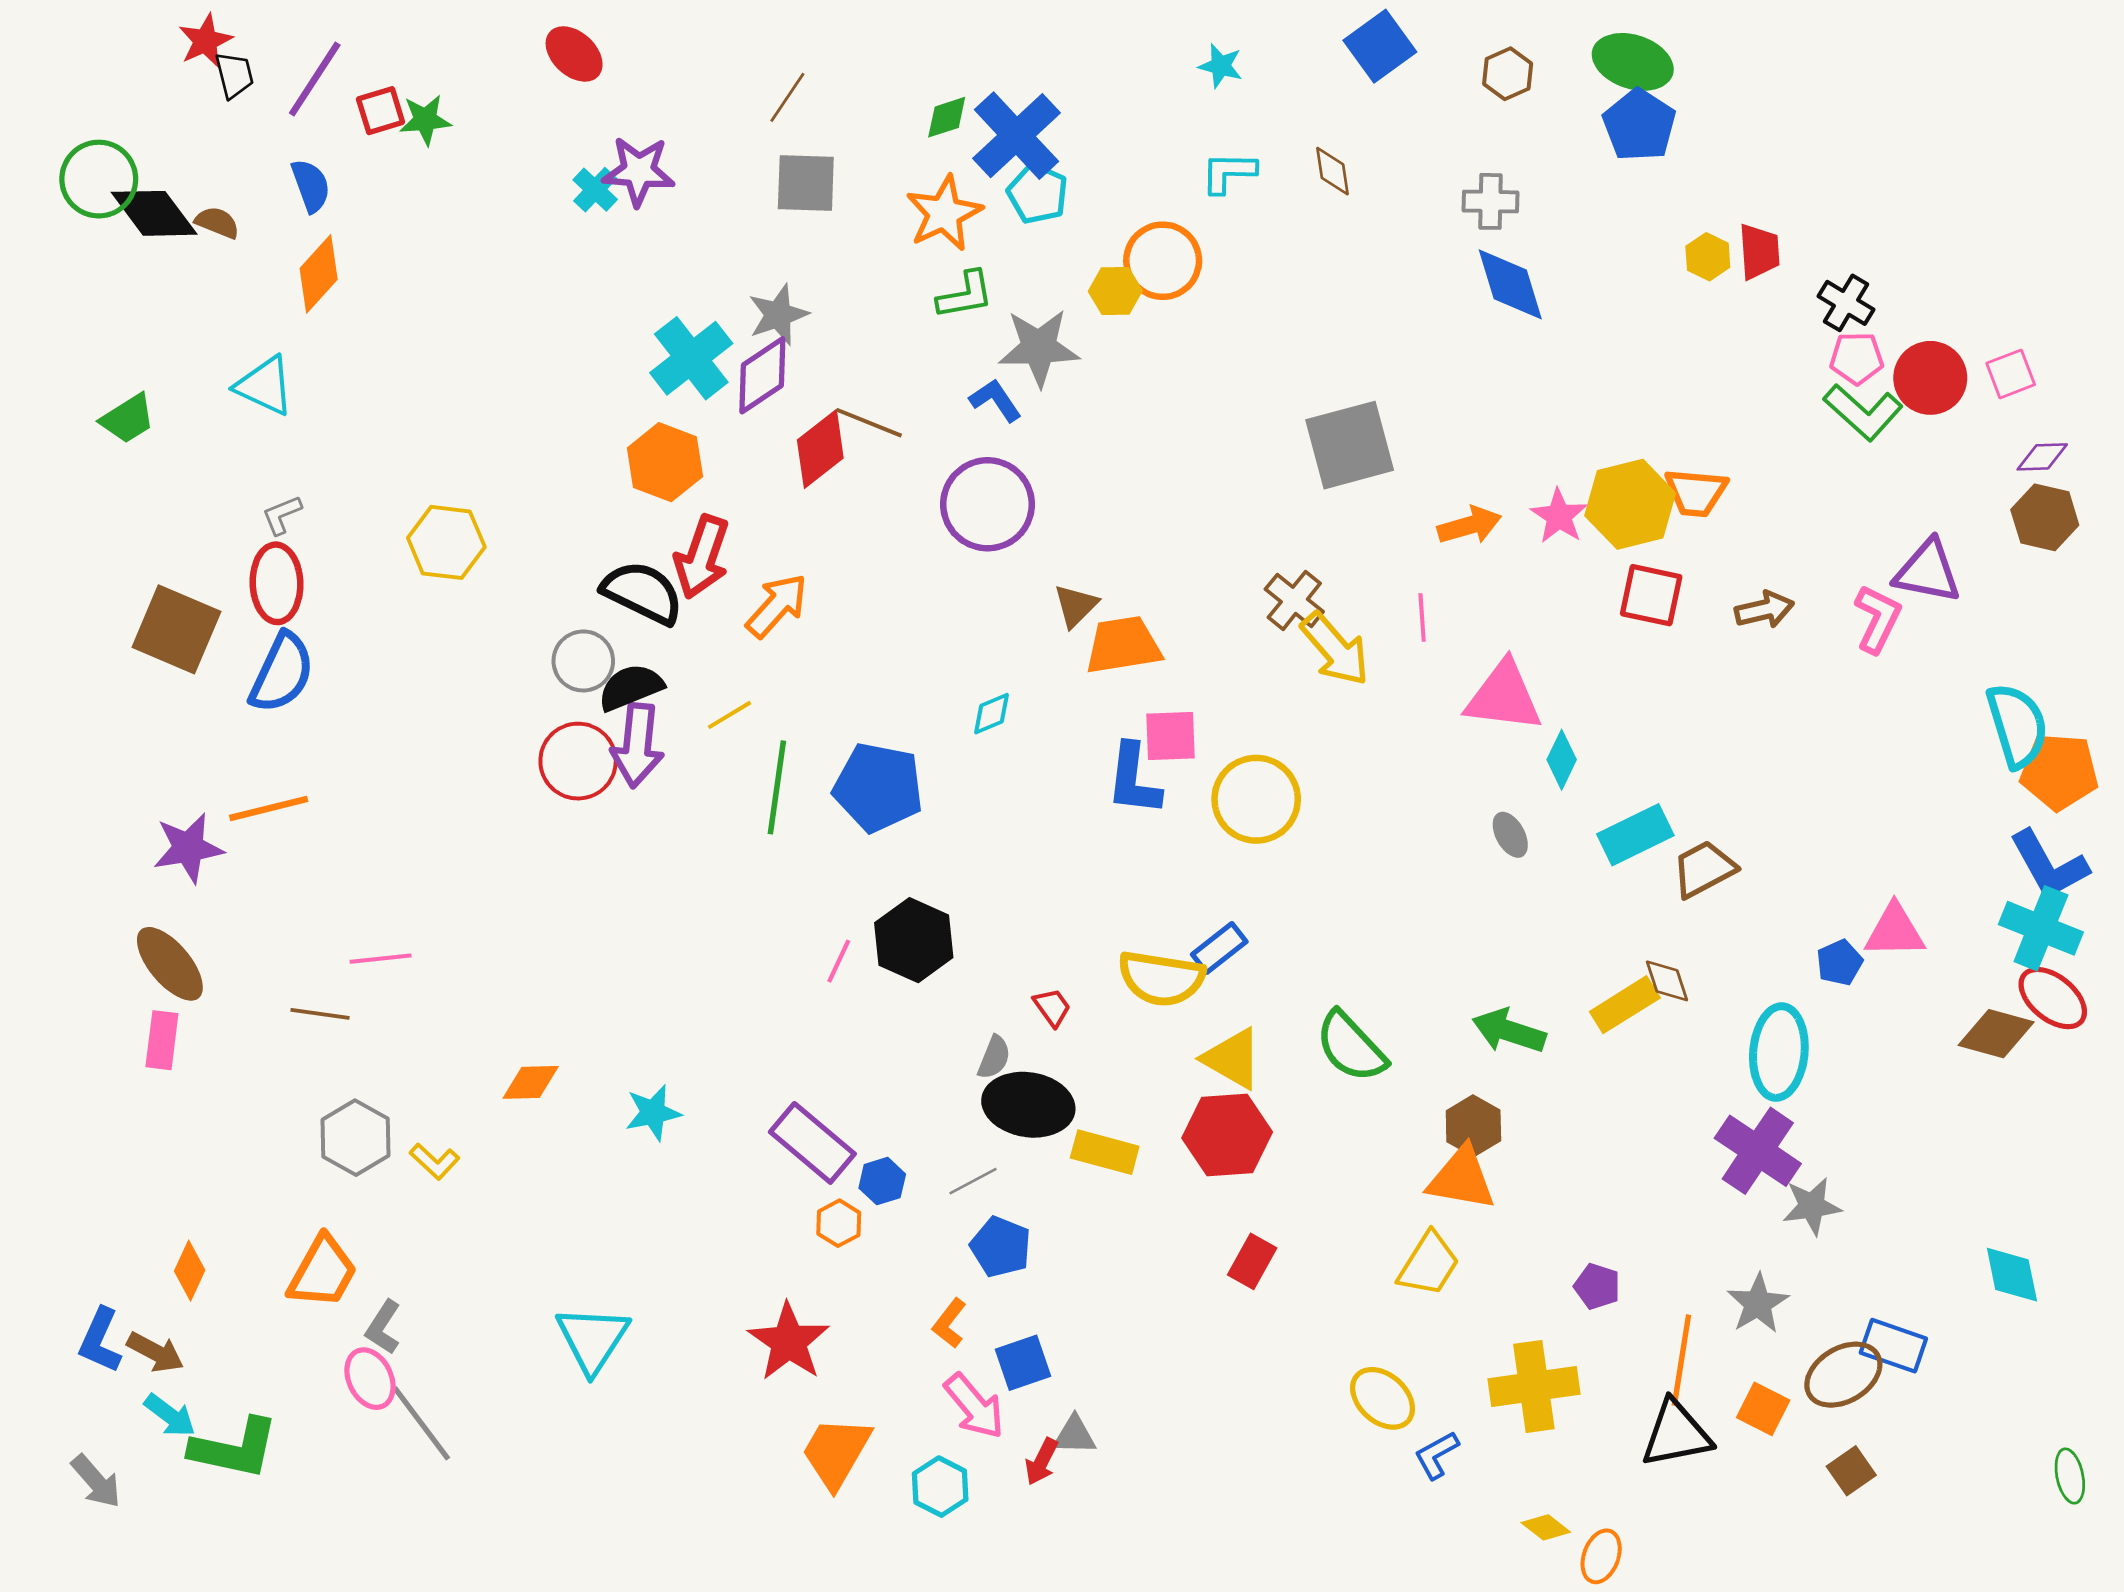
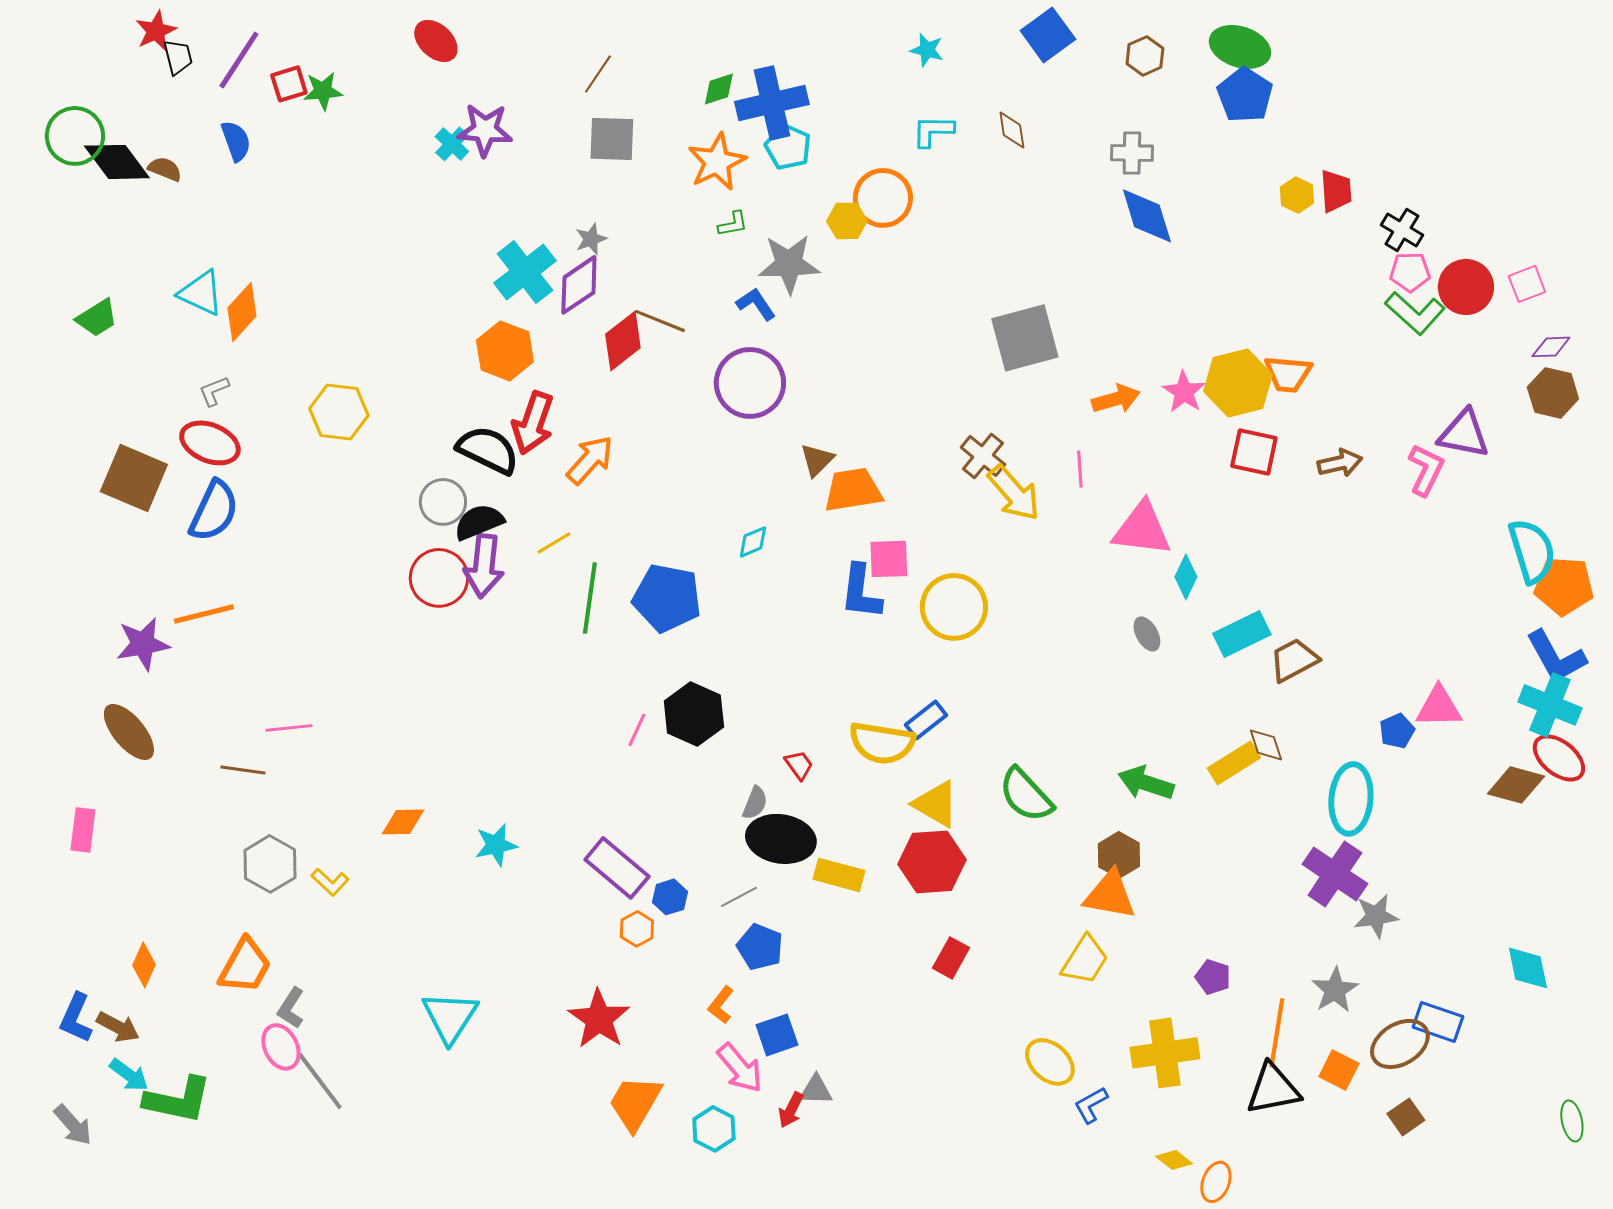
blue cross: (1016, 136) -> (772, 103), turned 30
orange diamond: (319, 274) -> (242, 312), moved
green L-shape: (965, 295) -> (733, 224), size x0.7
gray star: (778, 315) -> (591, 239), size x0.7
red ellipse: (277, 583) -> (210, 443), turned -66
pink rectangle: (162, 1040) -> (83, 830), moved

